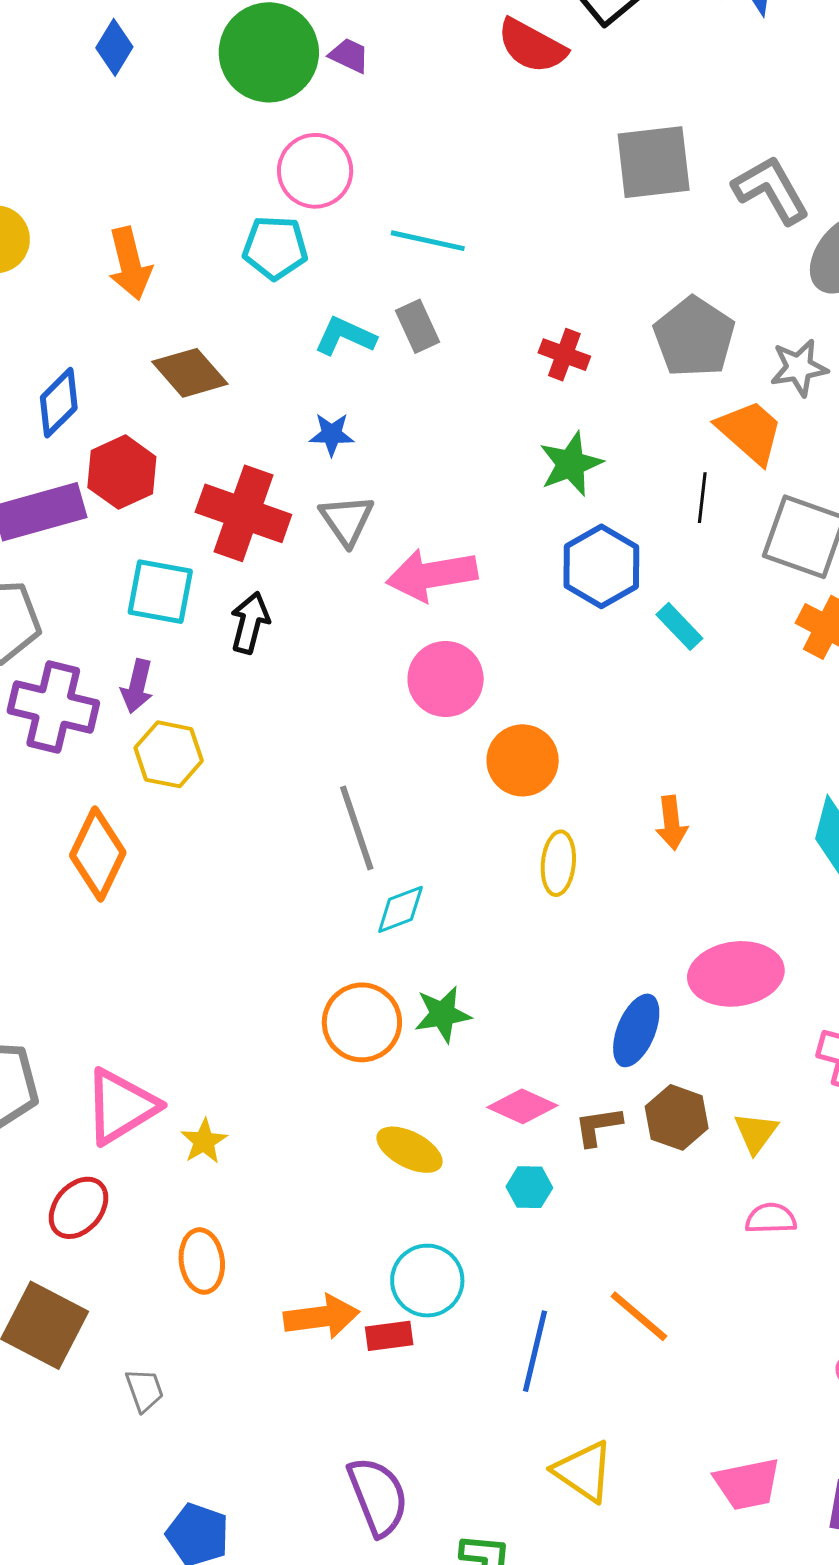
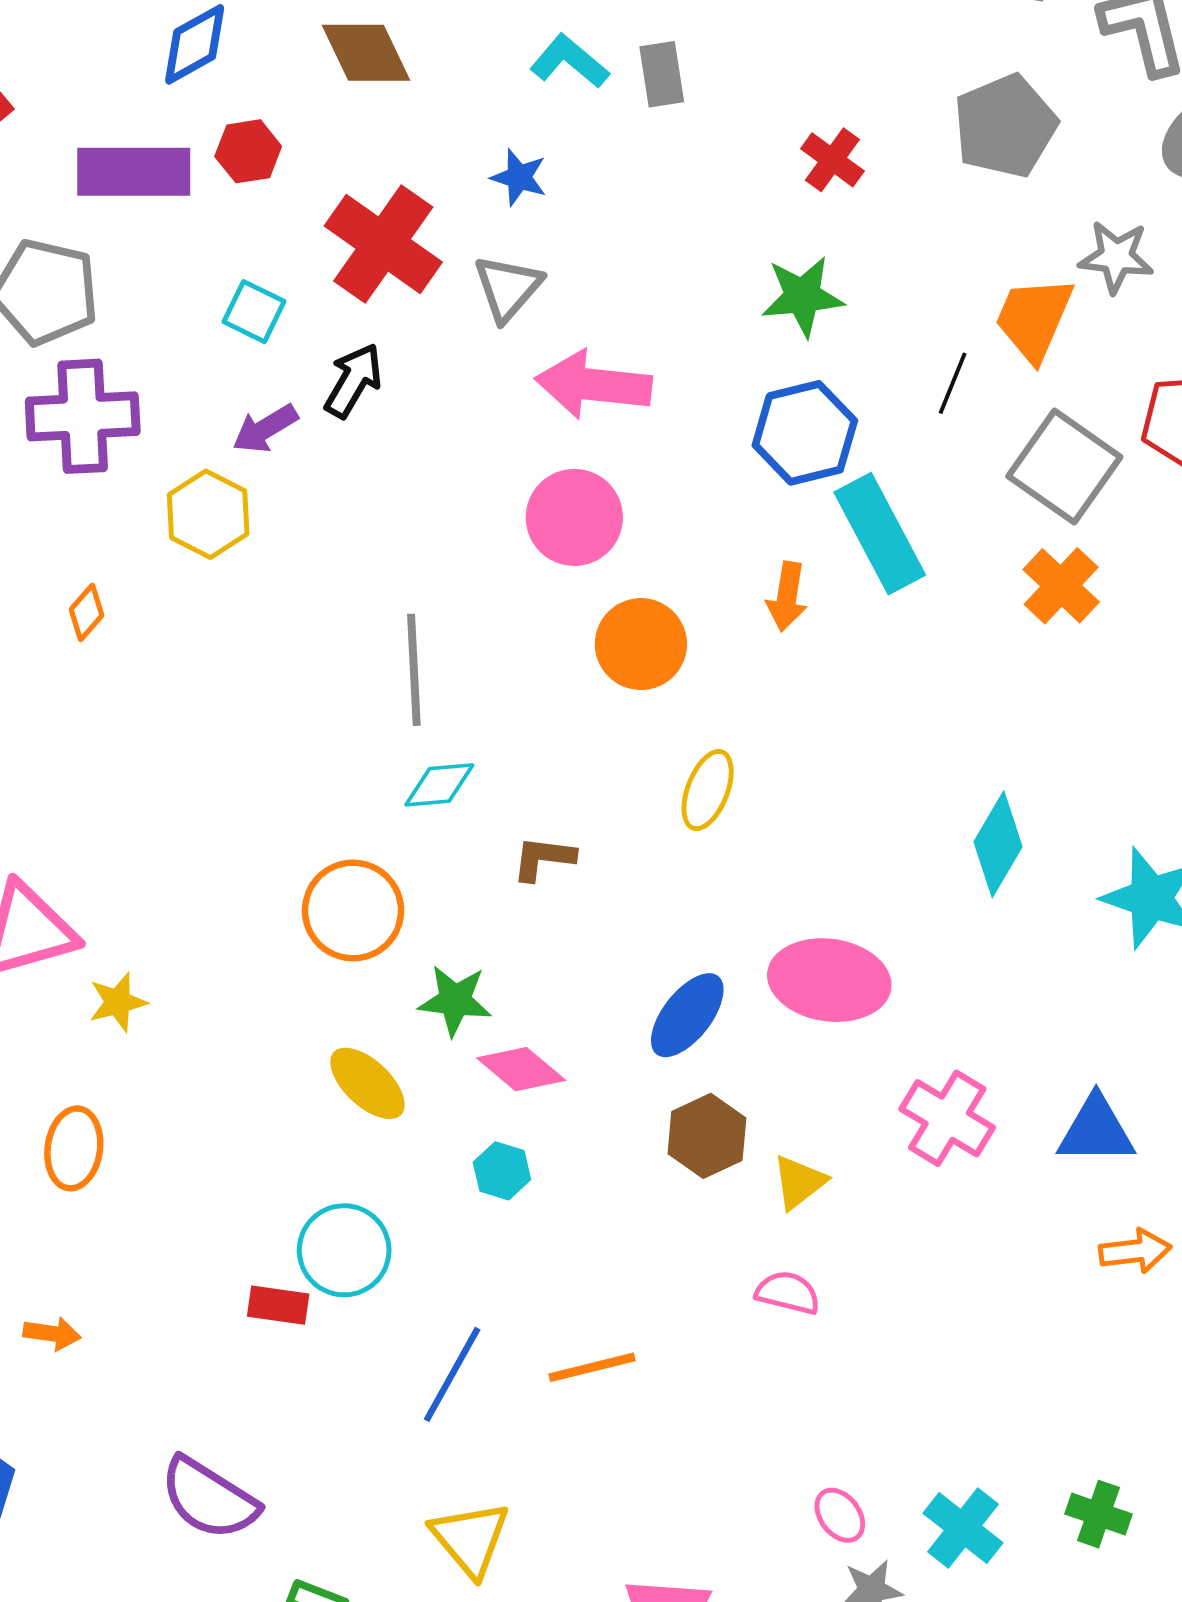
gray pentagon: (694, 337) -> (1005, 126), moved
orange trapezoid: (750, 432) -> (1034, 319), turned -124
red hexagon: (122, 472) -> (248, 151), size x0.7
cyan square: (160, 592) -> (254, 312), size x0.7
cyan rectangle: (679, 626) -> (880, 534), size x1.8
purple arrow: (137, 686) -> (265, 429), moved, turned 30
purple cross: (53, 707) -> (83, 416), turned -32
orange arrow: (672, 823) -> (787, 597), moved
orange diamond: (98, 854) -> (87, 612), size x0.5
yellow ellipse: (558, 863) -> (708, 790), moved
green star: (443, 1014) -> (455, 1000), moved
brown L-shape: (598, 1126) -> (543, 858), moved
orange line: (639, 1316) -> (592, 1367), turned -70
orange arrow: (321, 1317) -> (52, 1334), moved, size x0.6
purple semicircle: (378, 1496) -> (209, 1498), turned 128

